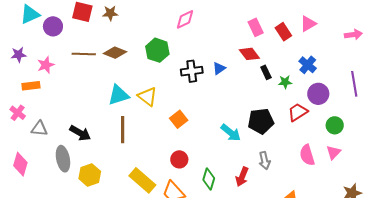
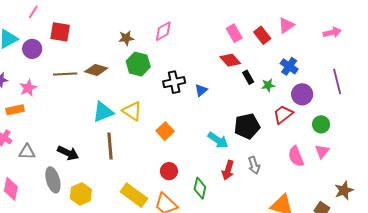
brown star: (110, 13) -> (126, 38), moved
blue triangle: (219, 68) -> (201, 90), moved
red arrow: (242, 177) -> (228, 170), moved

